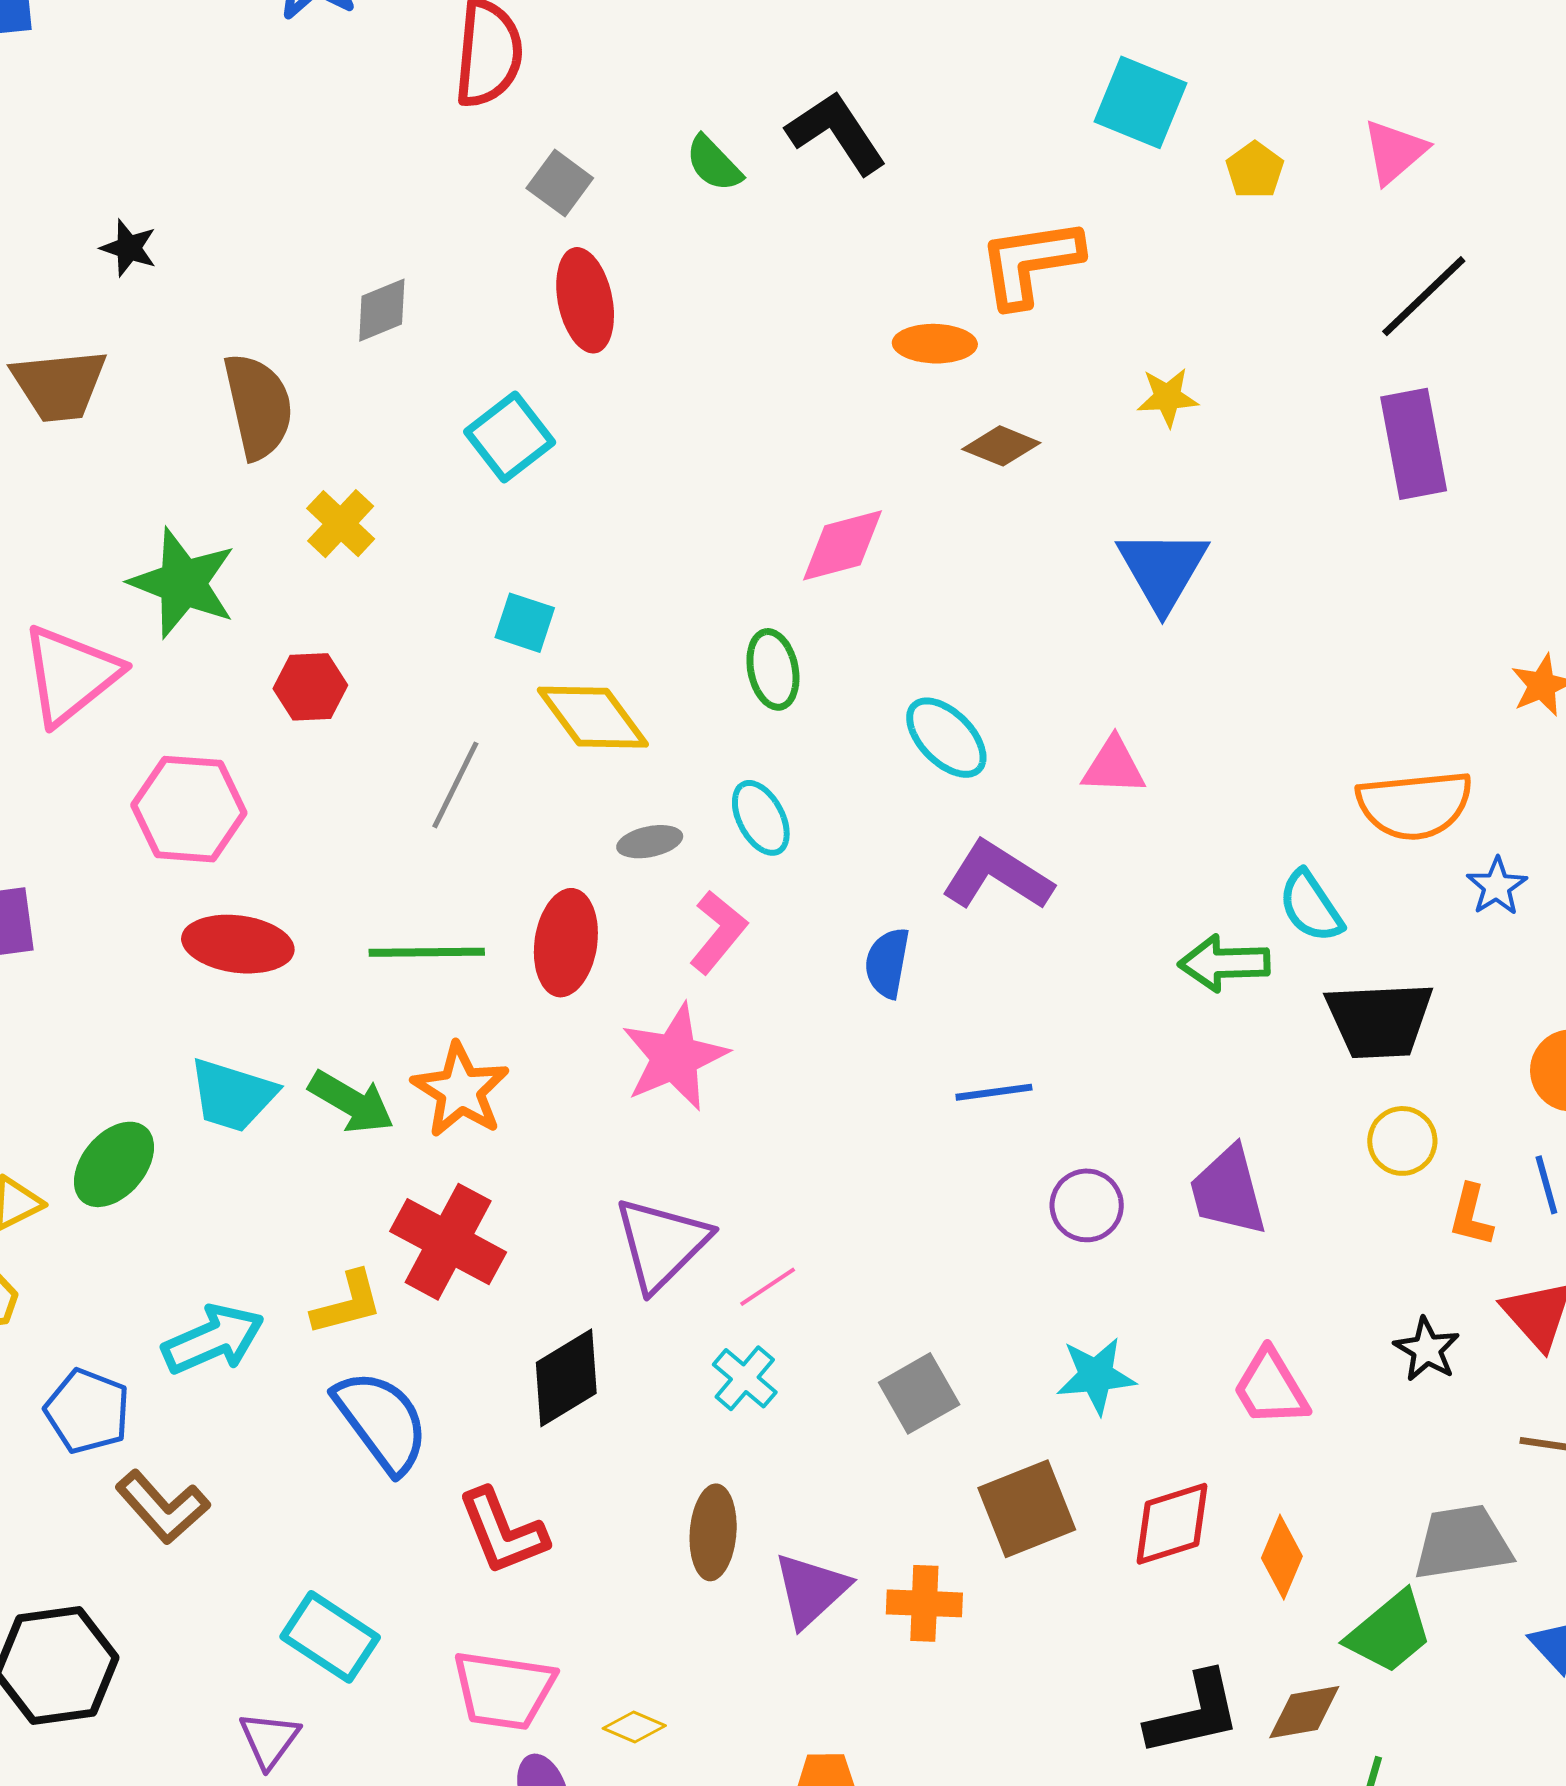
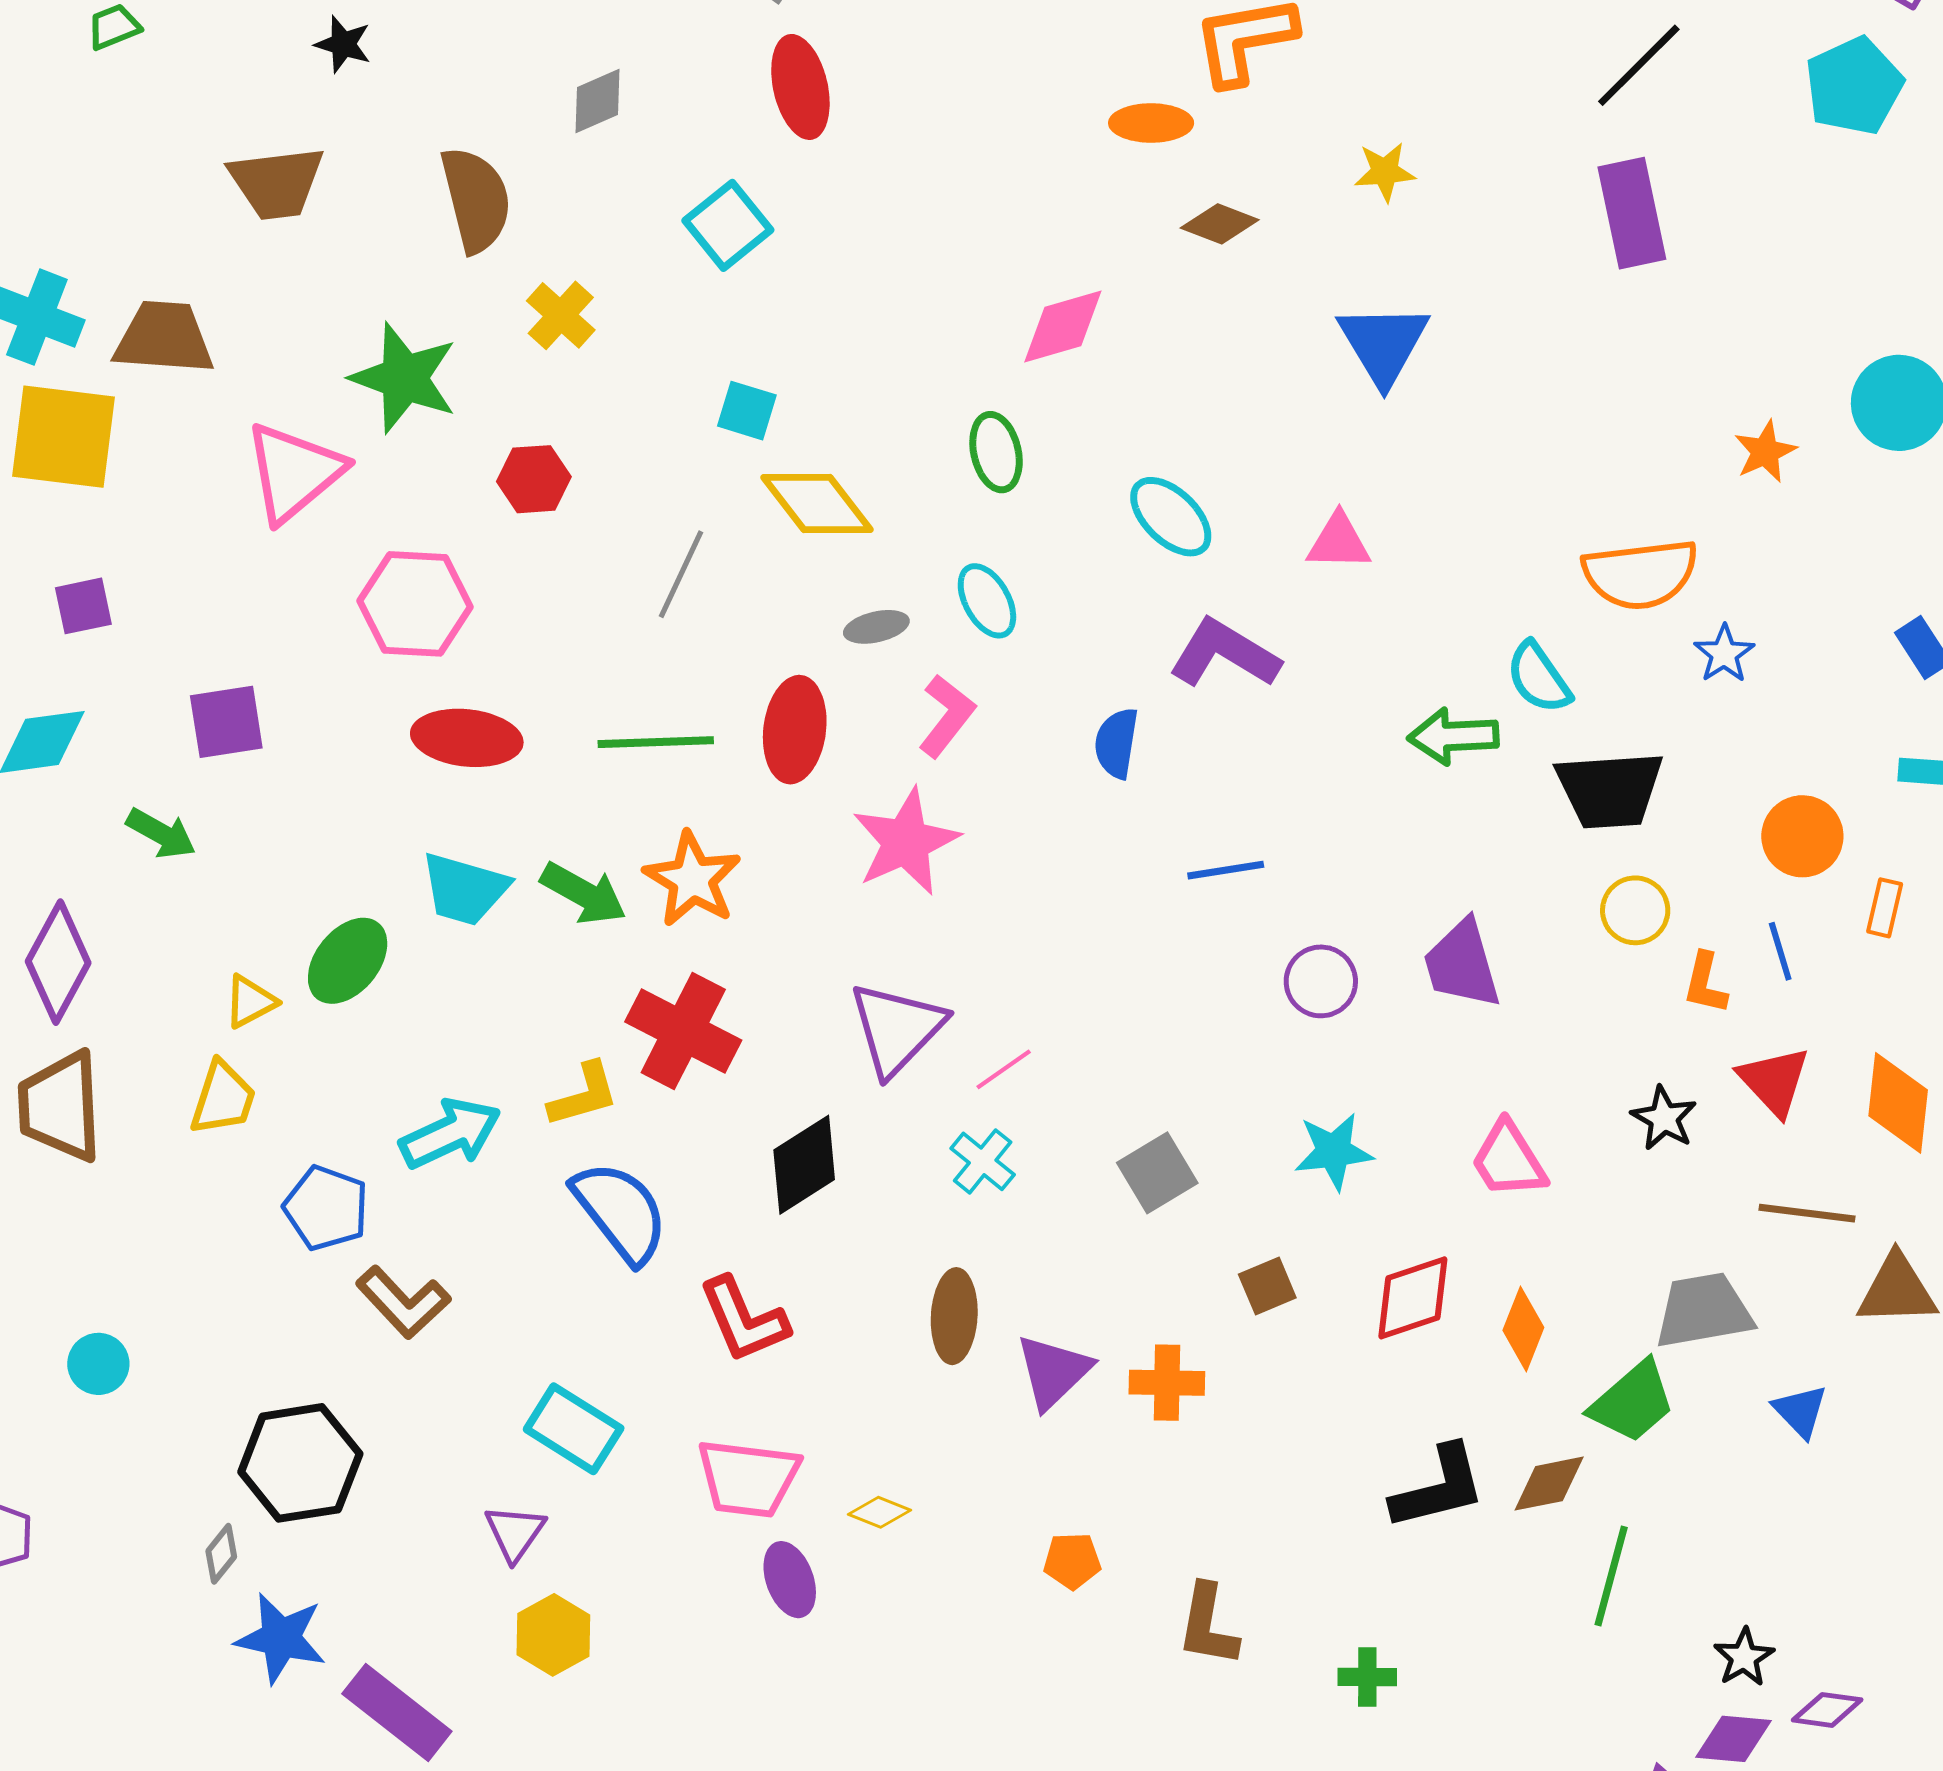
brown square: (1027, 1509) -> (1267, 1286), size x0.6

